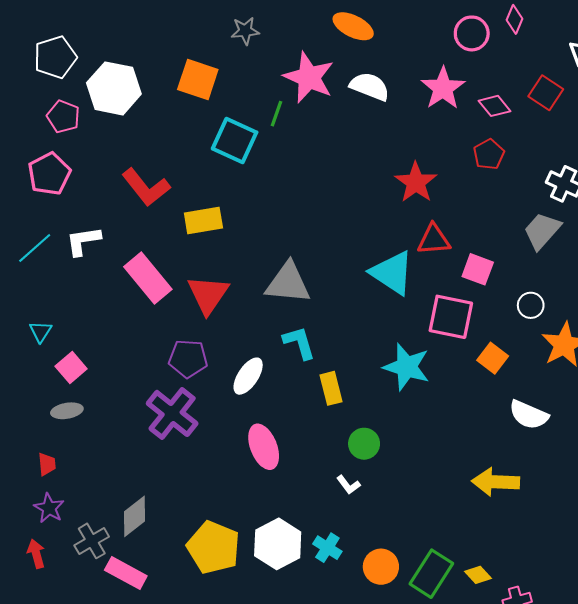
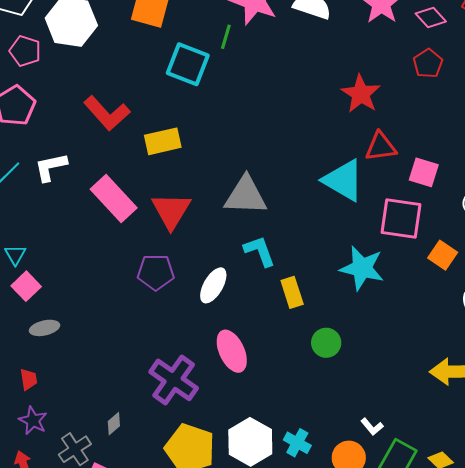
pink square: (71, 368) -> (26, 286), moved
purple cross: (172, 413) -> (174, 380), moved
white L-shape: (348, 485) -> (372, 427), moved
gray diamond: (134, 516) -> (114, 424), size x0.6

